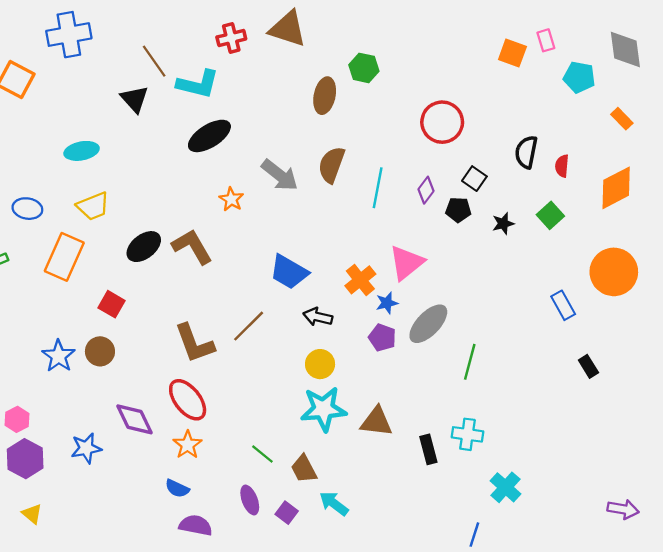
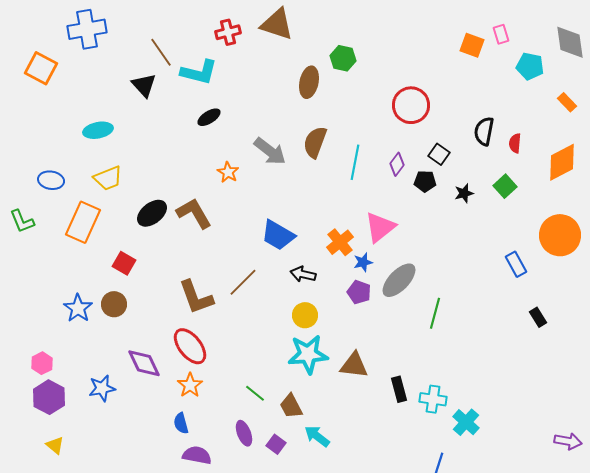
black ellipse: (209, 136) -> (209, 117), size x0.6
cyan cross: (467, 434) -> (433, 399), moved
blue semicircle: (177, 488) -> (181, 423), turned 50

